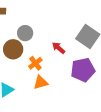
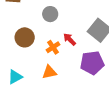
gray circle: (25, 33) -> (50, 14), moved
orange cross: (35, 63) -> (53, 47), moved

